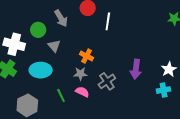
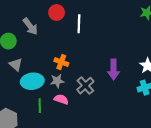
gray triangle: (54, 46) -> (16, 64), moved
cyan ellipse: (41, 70) -> (32, 81), moved
green line: (61, 95) -> (40, 106), turned 32

